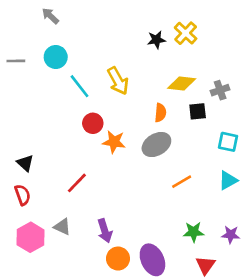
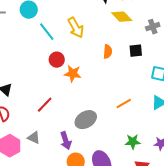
yellow diamond: (182, 84) -> (122, 17), moved, turned 40
gray cross: (220, 90) -> (153, 27), moved
gray ellipse: (156, 144) -> (86, 120), moved

